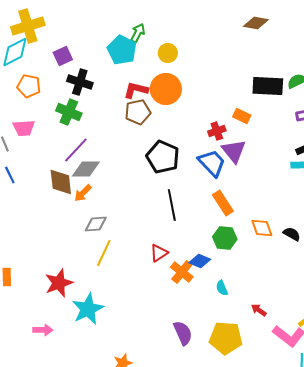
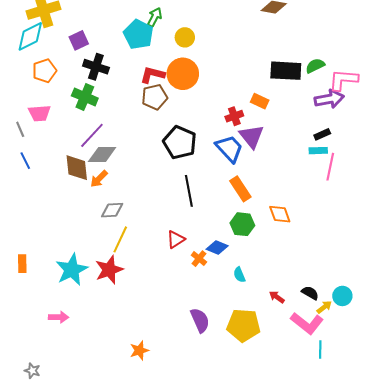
orange pentagon: (29, 86) -> (44, 71), turned -30
black semicircle: (292, 234) -> (310, 293), moved
orange cross: (182, 272) -> (199, 259), size x0.7
red star: (59, 283) -> (109, 270), moved
cyan star: (88, 309) -> (72, 270), moved

